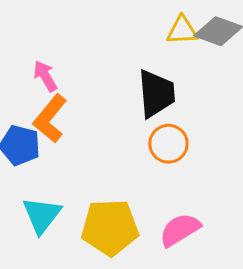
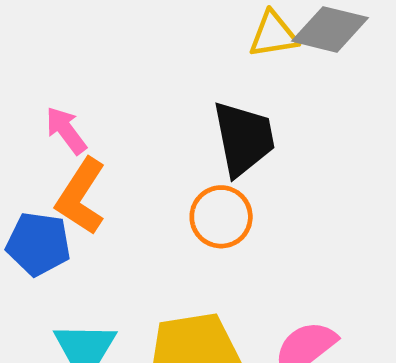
orange circle: (168, 144) -> (221, 217), moved

